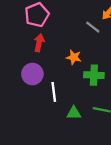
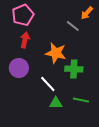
orange star: (74, 57) -> (56, 53), size x1.5
white line: (54, 92) -> (48, 84), moved, turned -36

